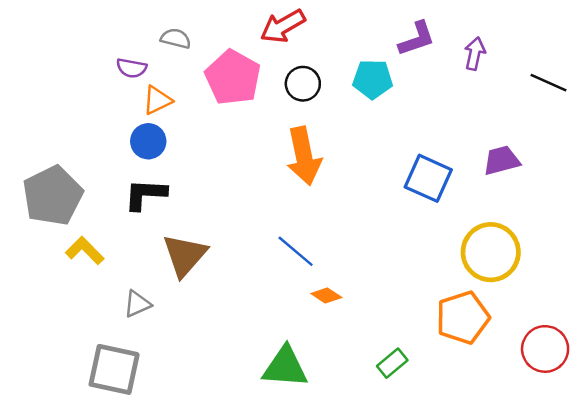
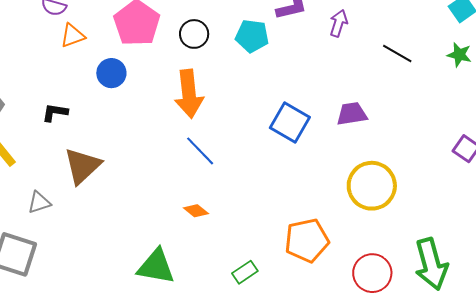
blue circle: (148, 141) -> (111, 73), moved
black L-shape: (145, 194) -> (55, 112), size x0.7
blue line: (296, 251) -> (200, 151), moved
yellow circle: (491, 252) -> (372, 186), moved

